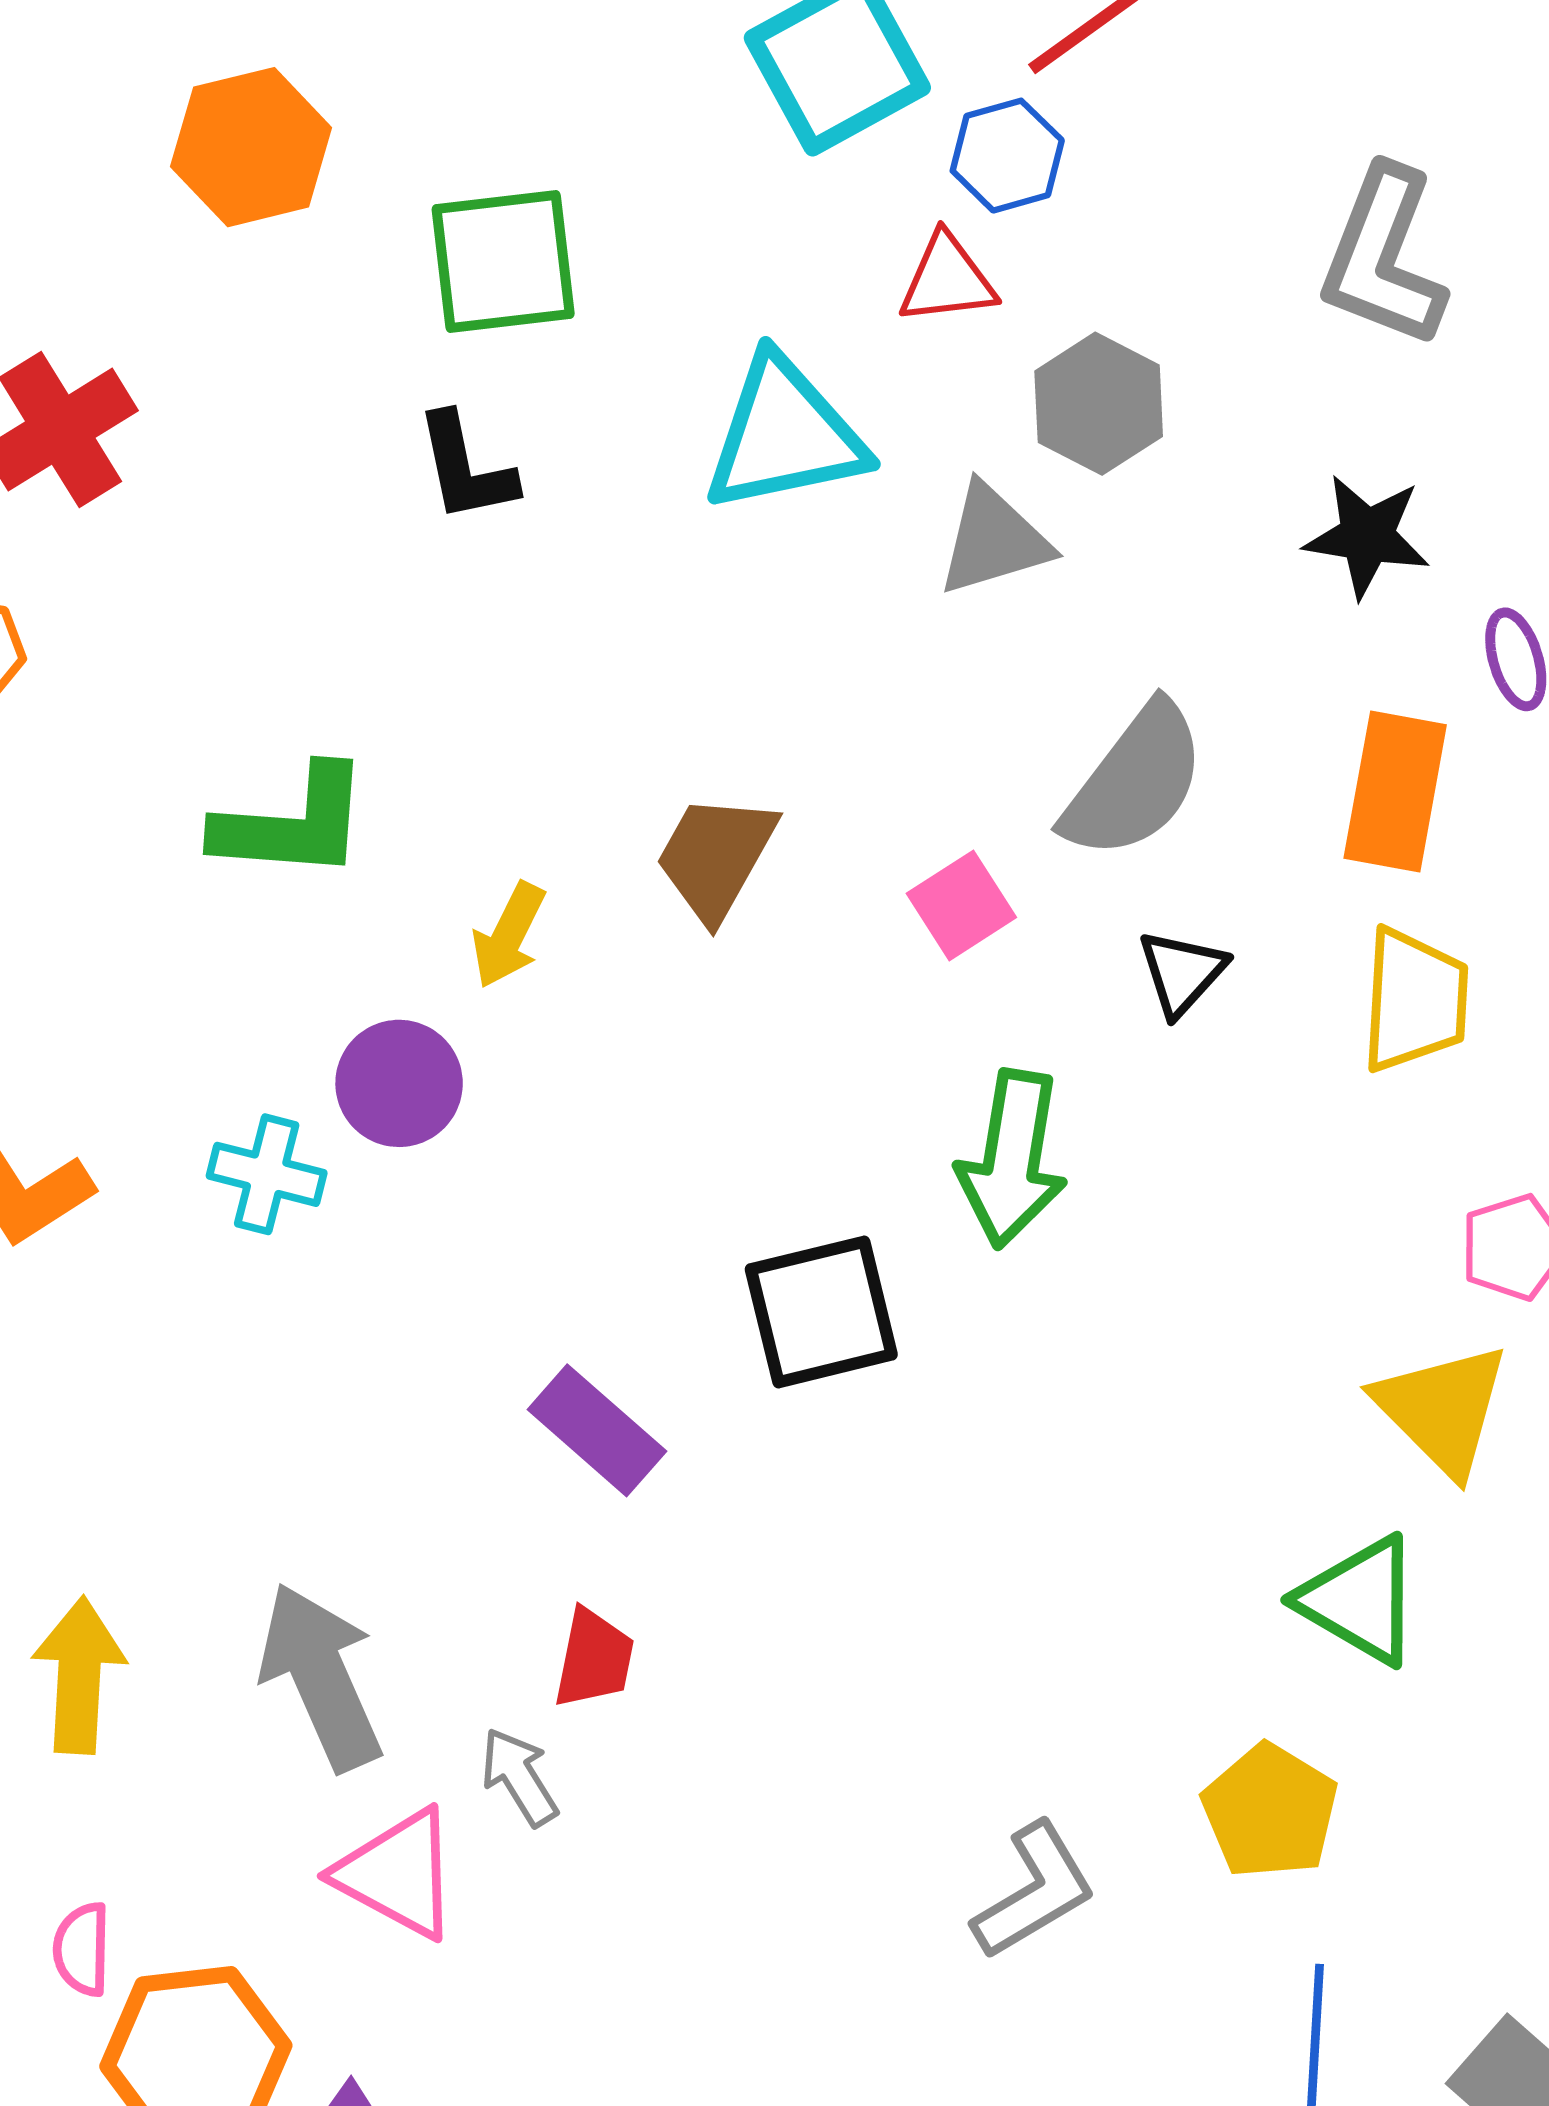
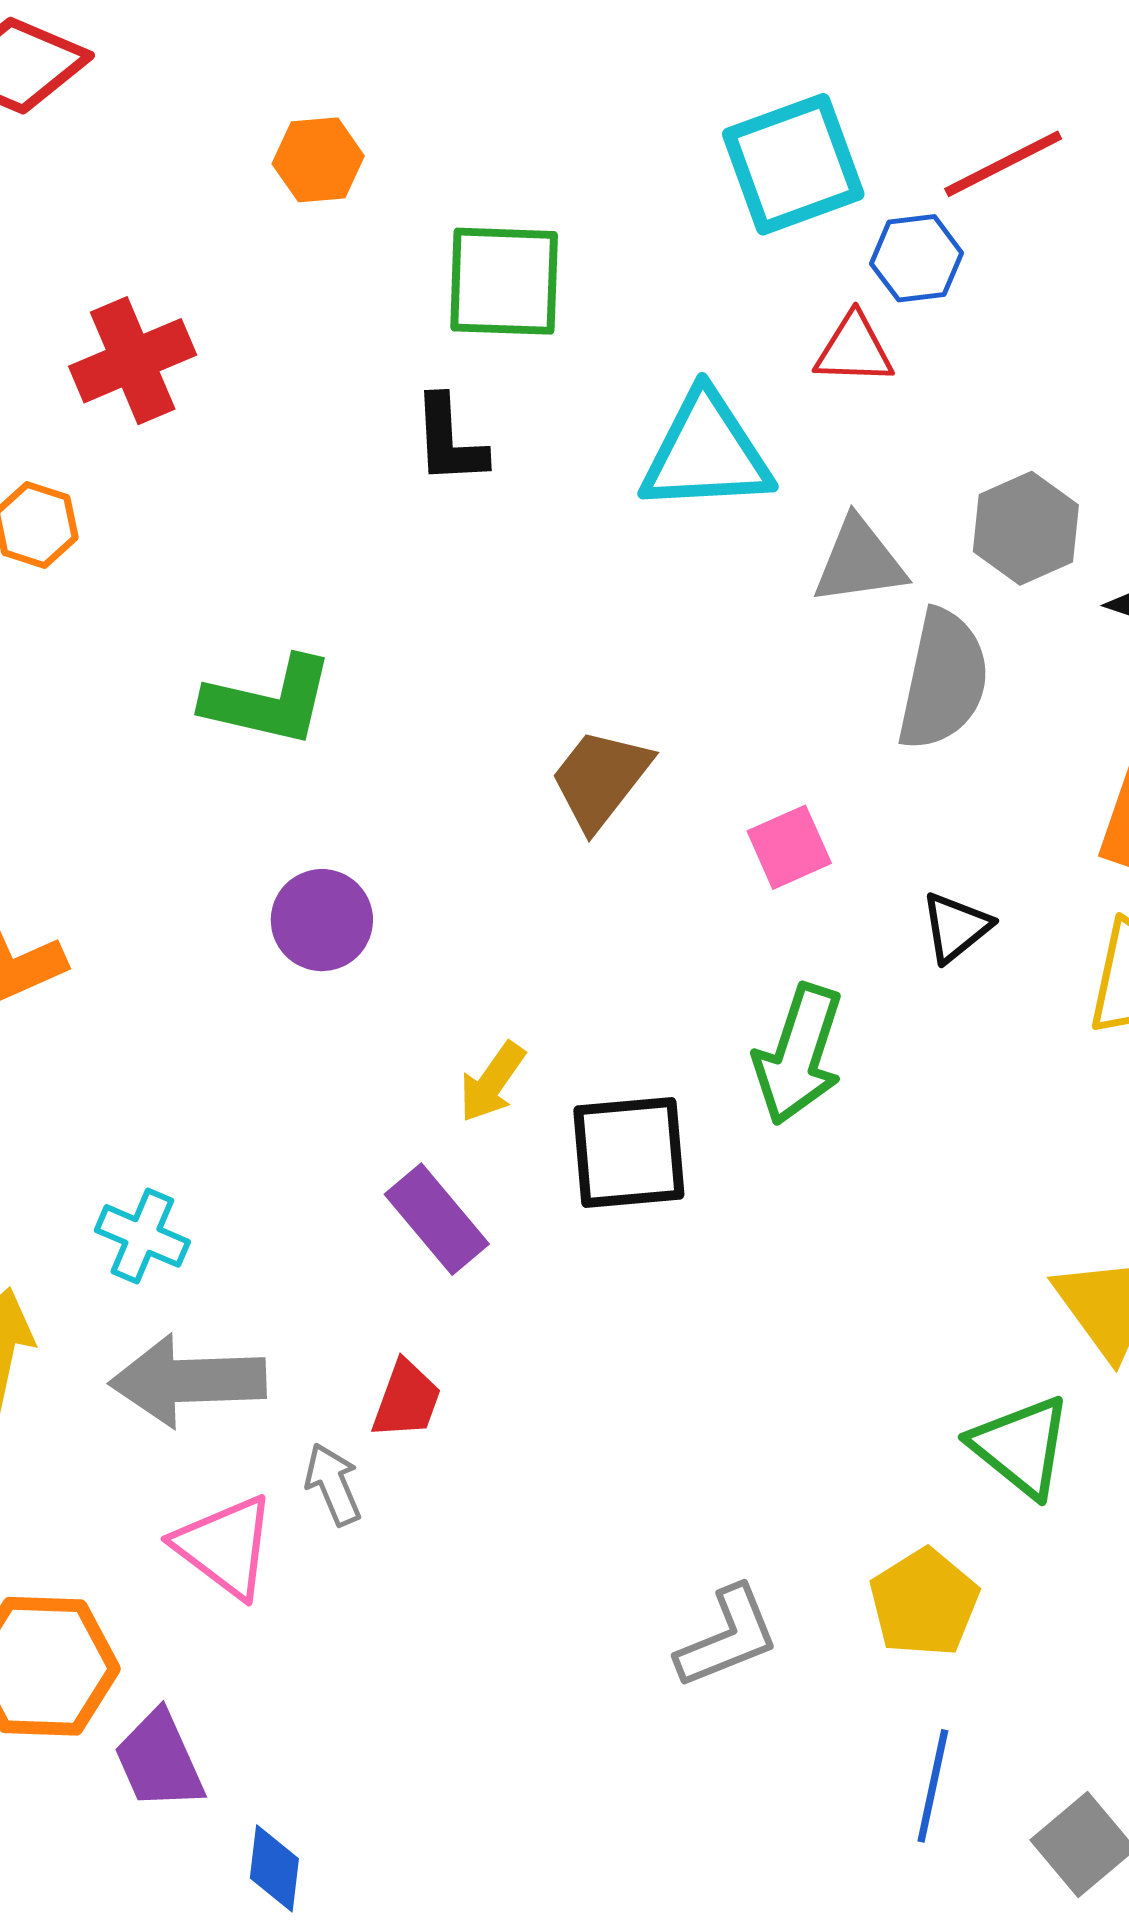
orange hexagon: (251, 147) -> (318, 160), size x0.7
gray hexagon: (1099, 404) -> (1026, 528), moved
gray semicircle: (1135, 781) -> (943, 680), moved, turned -34
yellow arrow: (509, 935) -> (492, 1082), moved
cyan cross: (267, 1174) -> (142, 1236), moved
gray arrow: (321, 1677) -> (188, 1381), turned -77

